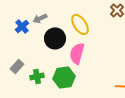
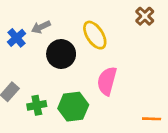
pink semicircle: (77, 53) -> (107, 81), moved

